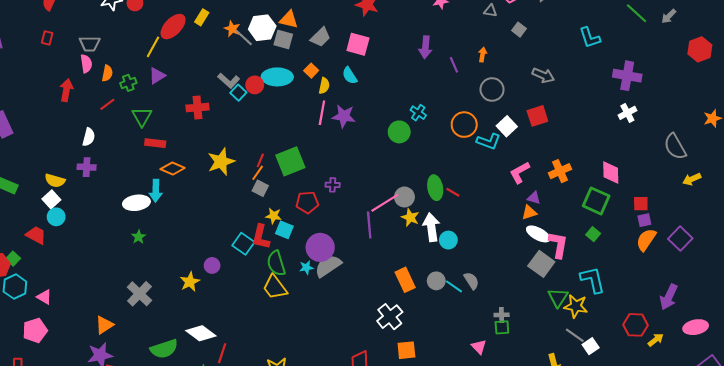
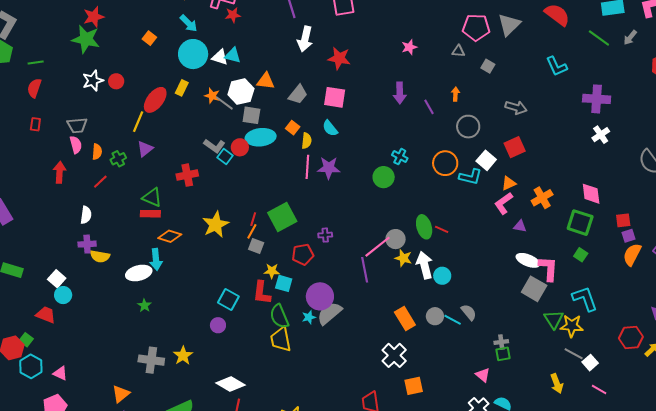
gray square: (283, 39) -> (251, 115), moved
green triangle: (142, 117) -> (152, 197), moved, turned -30
yellow semicircle: (55, 181) -> (100, 256), moved
orange triangle: (529, 213) -> (509, 183), moved
cyan square: (243, 244) -> (228, 299), moved
yellow star: (190, 282) -> (183, 356), moved
yellow trapezoid: (275, 287) -> (281, 339), turned 32
gray cross: (139, 294) -> (151, 360), turned -30
white diamond: (201, 333) -> (231, 384), moved

